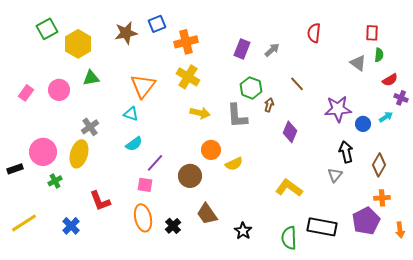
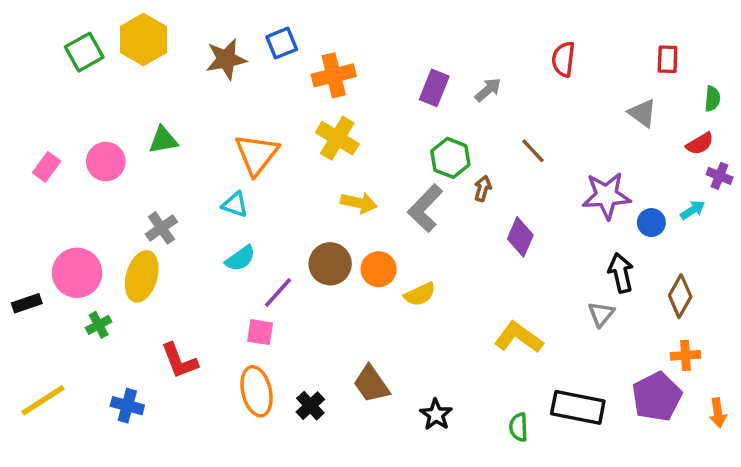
yellow hexagon: (78, 44) -> (143, 39), moved
green semicircle: (379, 55) -> (712, 99), moved
gray L-shape: (237, 116) -> (425, 208), turned 48
brown circle: (190, 176) -> (330, 264), moved
blue cross: (71, 226) -> (127, 406), turned -30
green semicircle: (289, 238) -> (519, 427), size x0.7

